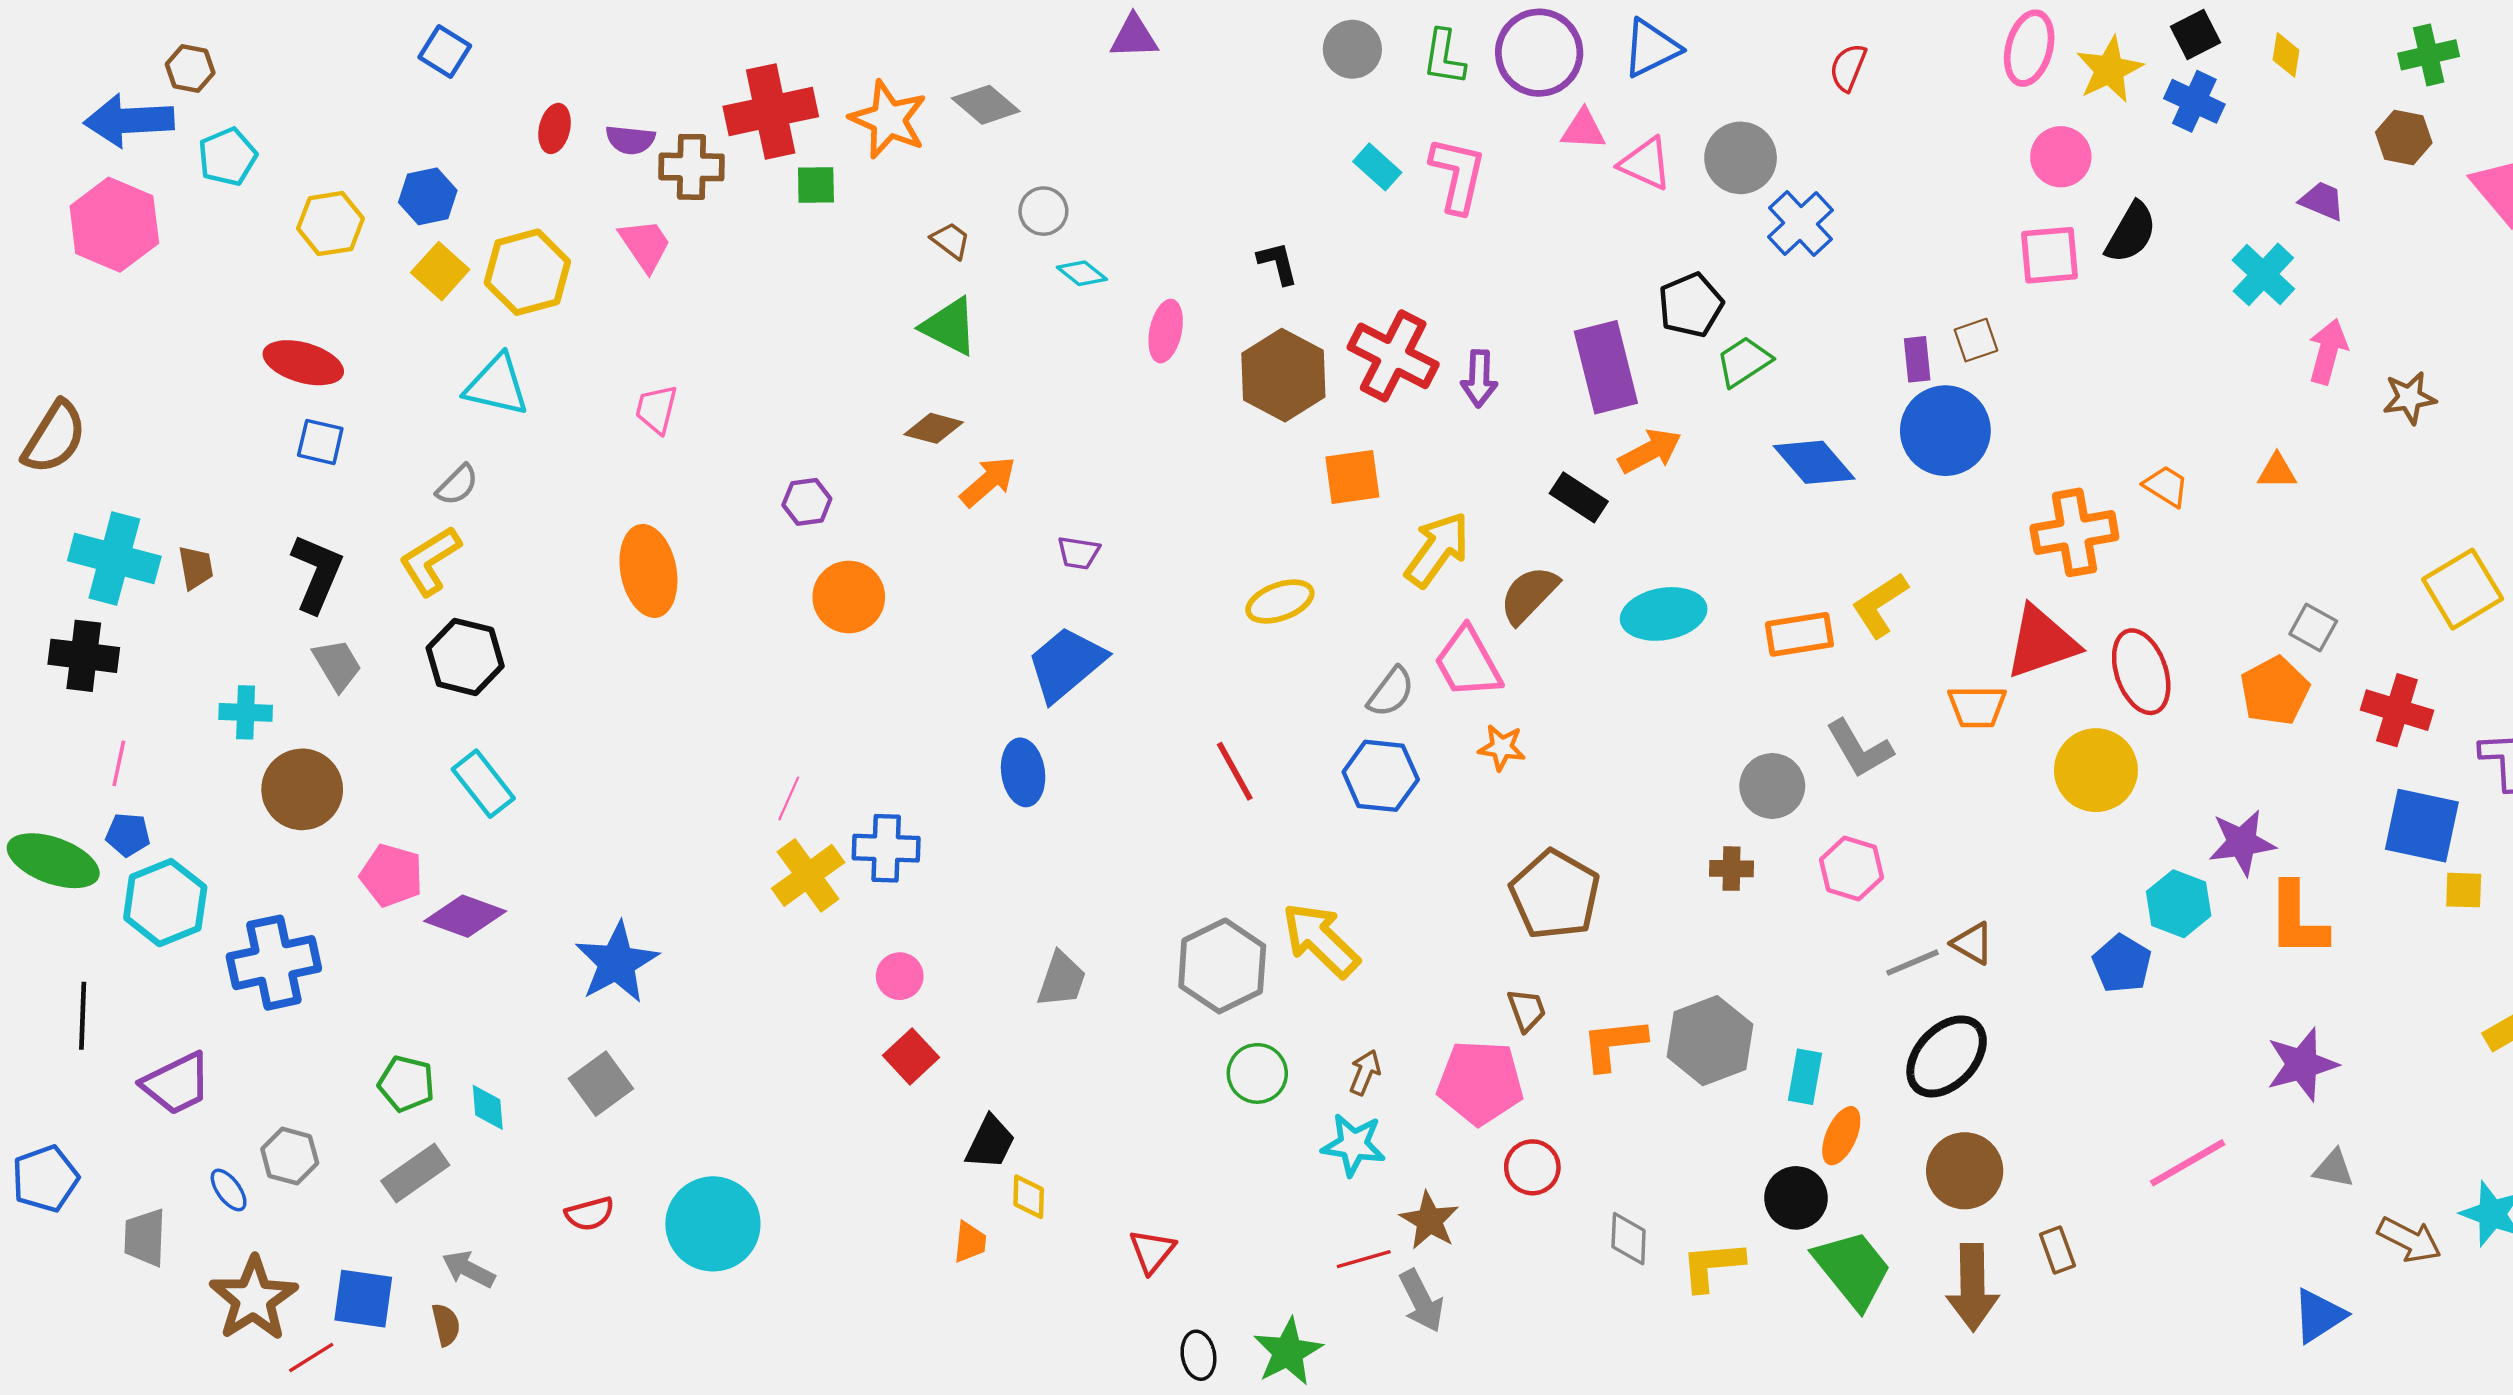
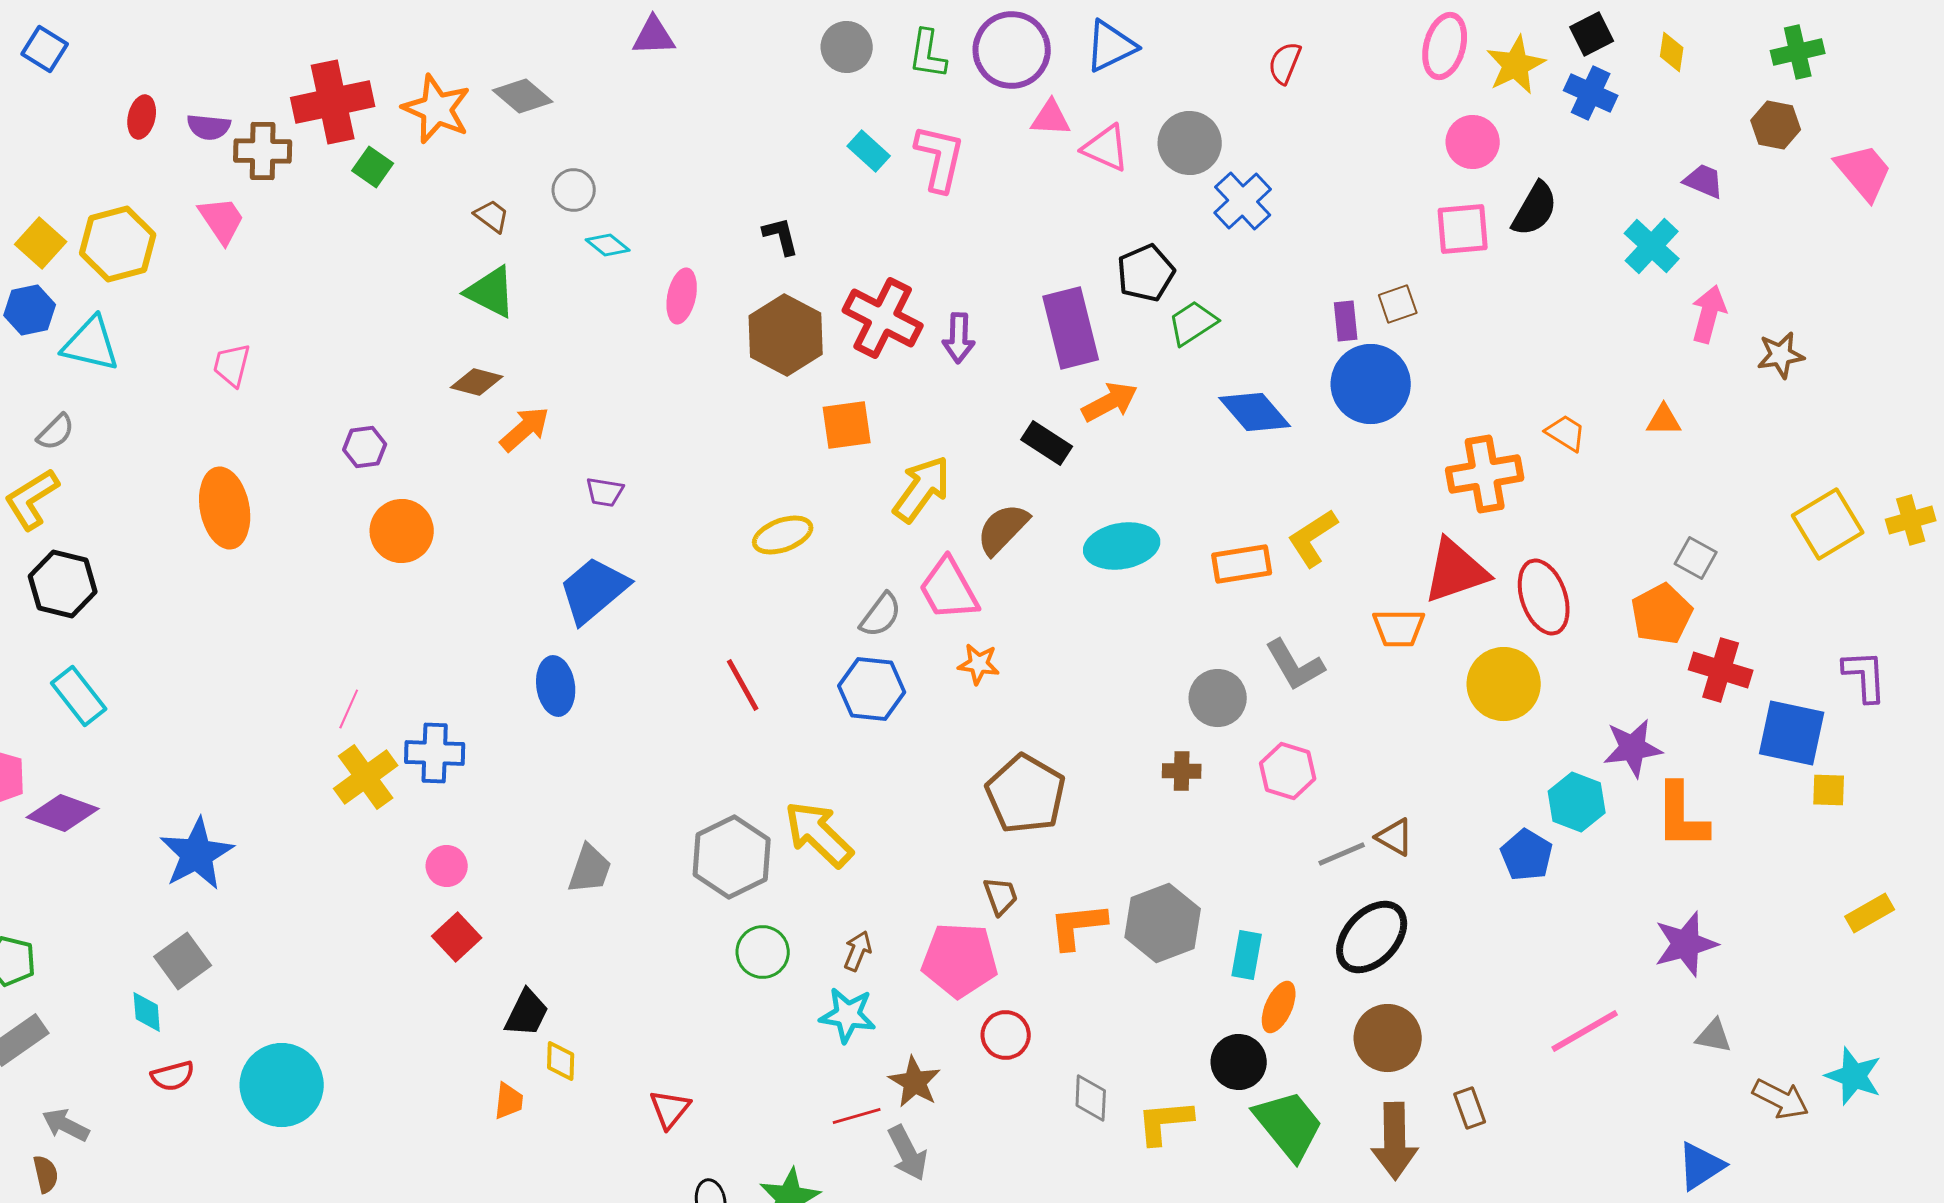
green square: (816, 185) -> (373, 167), turned 36
blue hexagon: (428, 196) -> (30, 310), moved
red cross: (2397, 710) -> (1721, 670), moved
cyan diamond: (488, 1107) -> (147, 1012), moved

